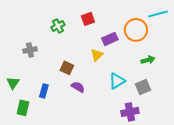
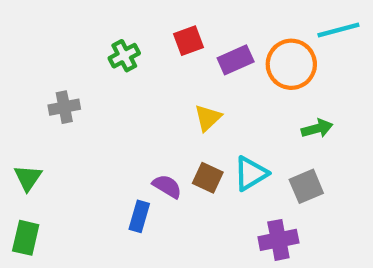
purple rectangle: (110, 39) -> (236, 60), moved
brown square: (67, 68) -> (208, 178), moved
blue rectangle: (44, 91) -> (139, 216), moved
green rectangle: (23, 108) -> (26, 238), moved

